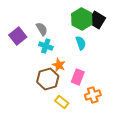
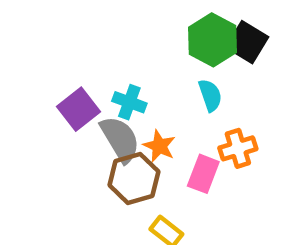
gray semicircle: (42, 29) -> (120, 139), moved, size x1.5
purple square: (18, 36) -> (79, 109), moved
orange cross: (93, 95) -> (238, 148), moved

